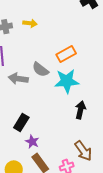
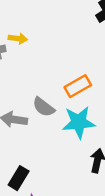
yellow arrow: (30, 23) -> (18, 38), moved

